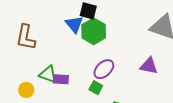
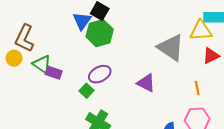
brown L-shape: (26, 37) -> (24, 38), moved
yellow circle: (26, 90) -> (14, 58), moved

